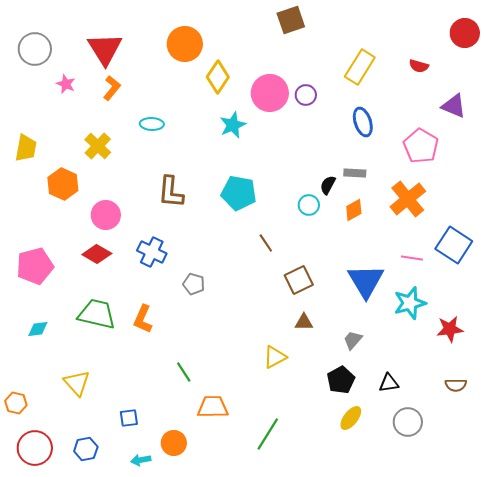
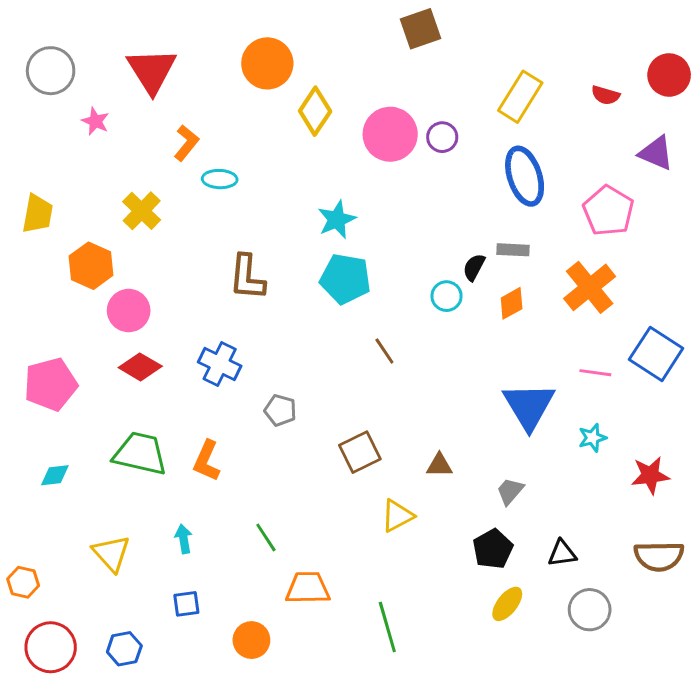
red circle: (465, 33) -> (669, 75), moved
orange L-shape: (112, 88) -> (186, 143), moved
blue ellipse: (363, 122) -> (525, 176), size x1.4
cyan star: (233, 125) -> (337, 219), moved
pink circle: (106, 215) -> (129, 311), moved
brown square: (299, 280) -> (360, 452), moved
cyan star: (410, 303) -> (592, 438), size x0.6
brown semicircle: (456, 385) -> (659, 556), size x1.6
green line: (268, 434) -> (387, 627), turned -48
cyan arrow: (141, 460) -> (184, 539), moved, turned 90

